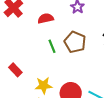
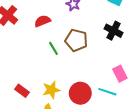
red rectangle: (15, 70) -> (22, 91), moved

